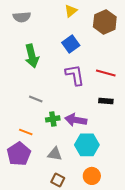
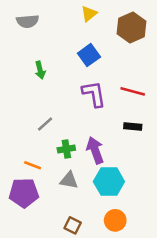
green arrow: (32, 56) -> (40, 70), size x0.6
gray line: (36, 99) -> (45, 124), turned -64
purple arrow: (76, 120) -> (95, 150), turned 60
purple pentagon: (19, 154) -> (24, 193), turned 30
gray triangle: (55, 154) -> (69, 180), moved

